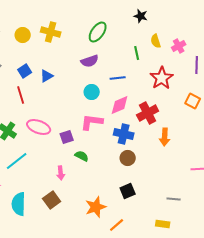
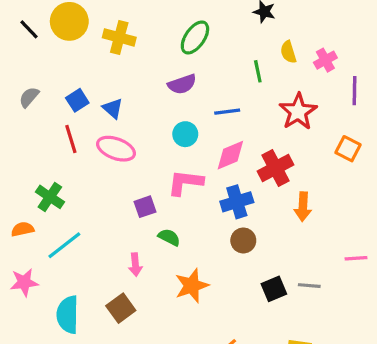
yellow circle: (23, 35) -> (69, 21), moved, size x1.5
blue triangle: (47, 76) -> (113, 108), turned -48
pink ellipse: (39, 127) -> (116, 149), moved
blue cross: (124, 134) -> (237, 202), turned -30
black square: (128, 191) -> (274, 289), moved
gray line: (174, 199) -> (309, 286), moved
orange star: (96, 207) -> (192, 286), moved

